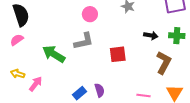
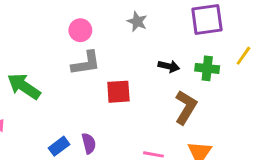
gray L-shape: (84, 41) -> (86, 63), moved

